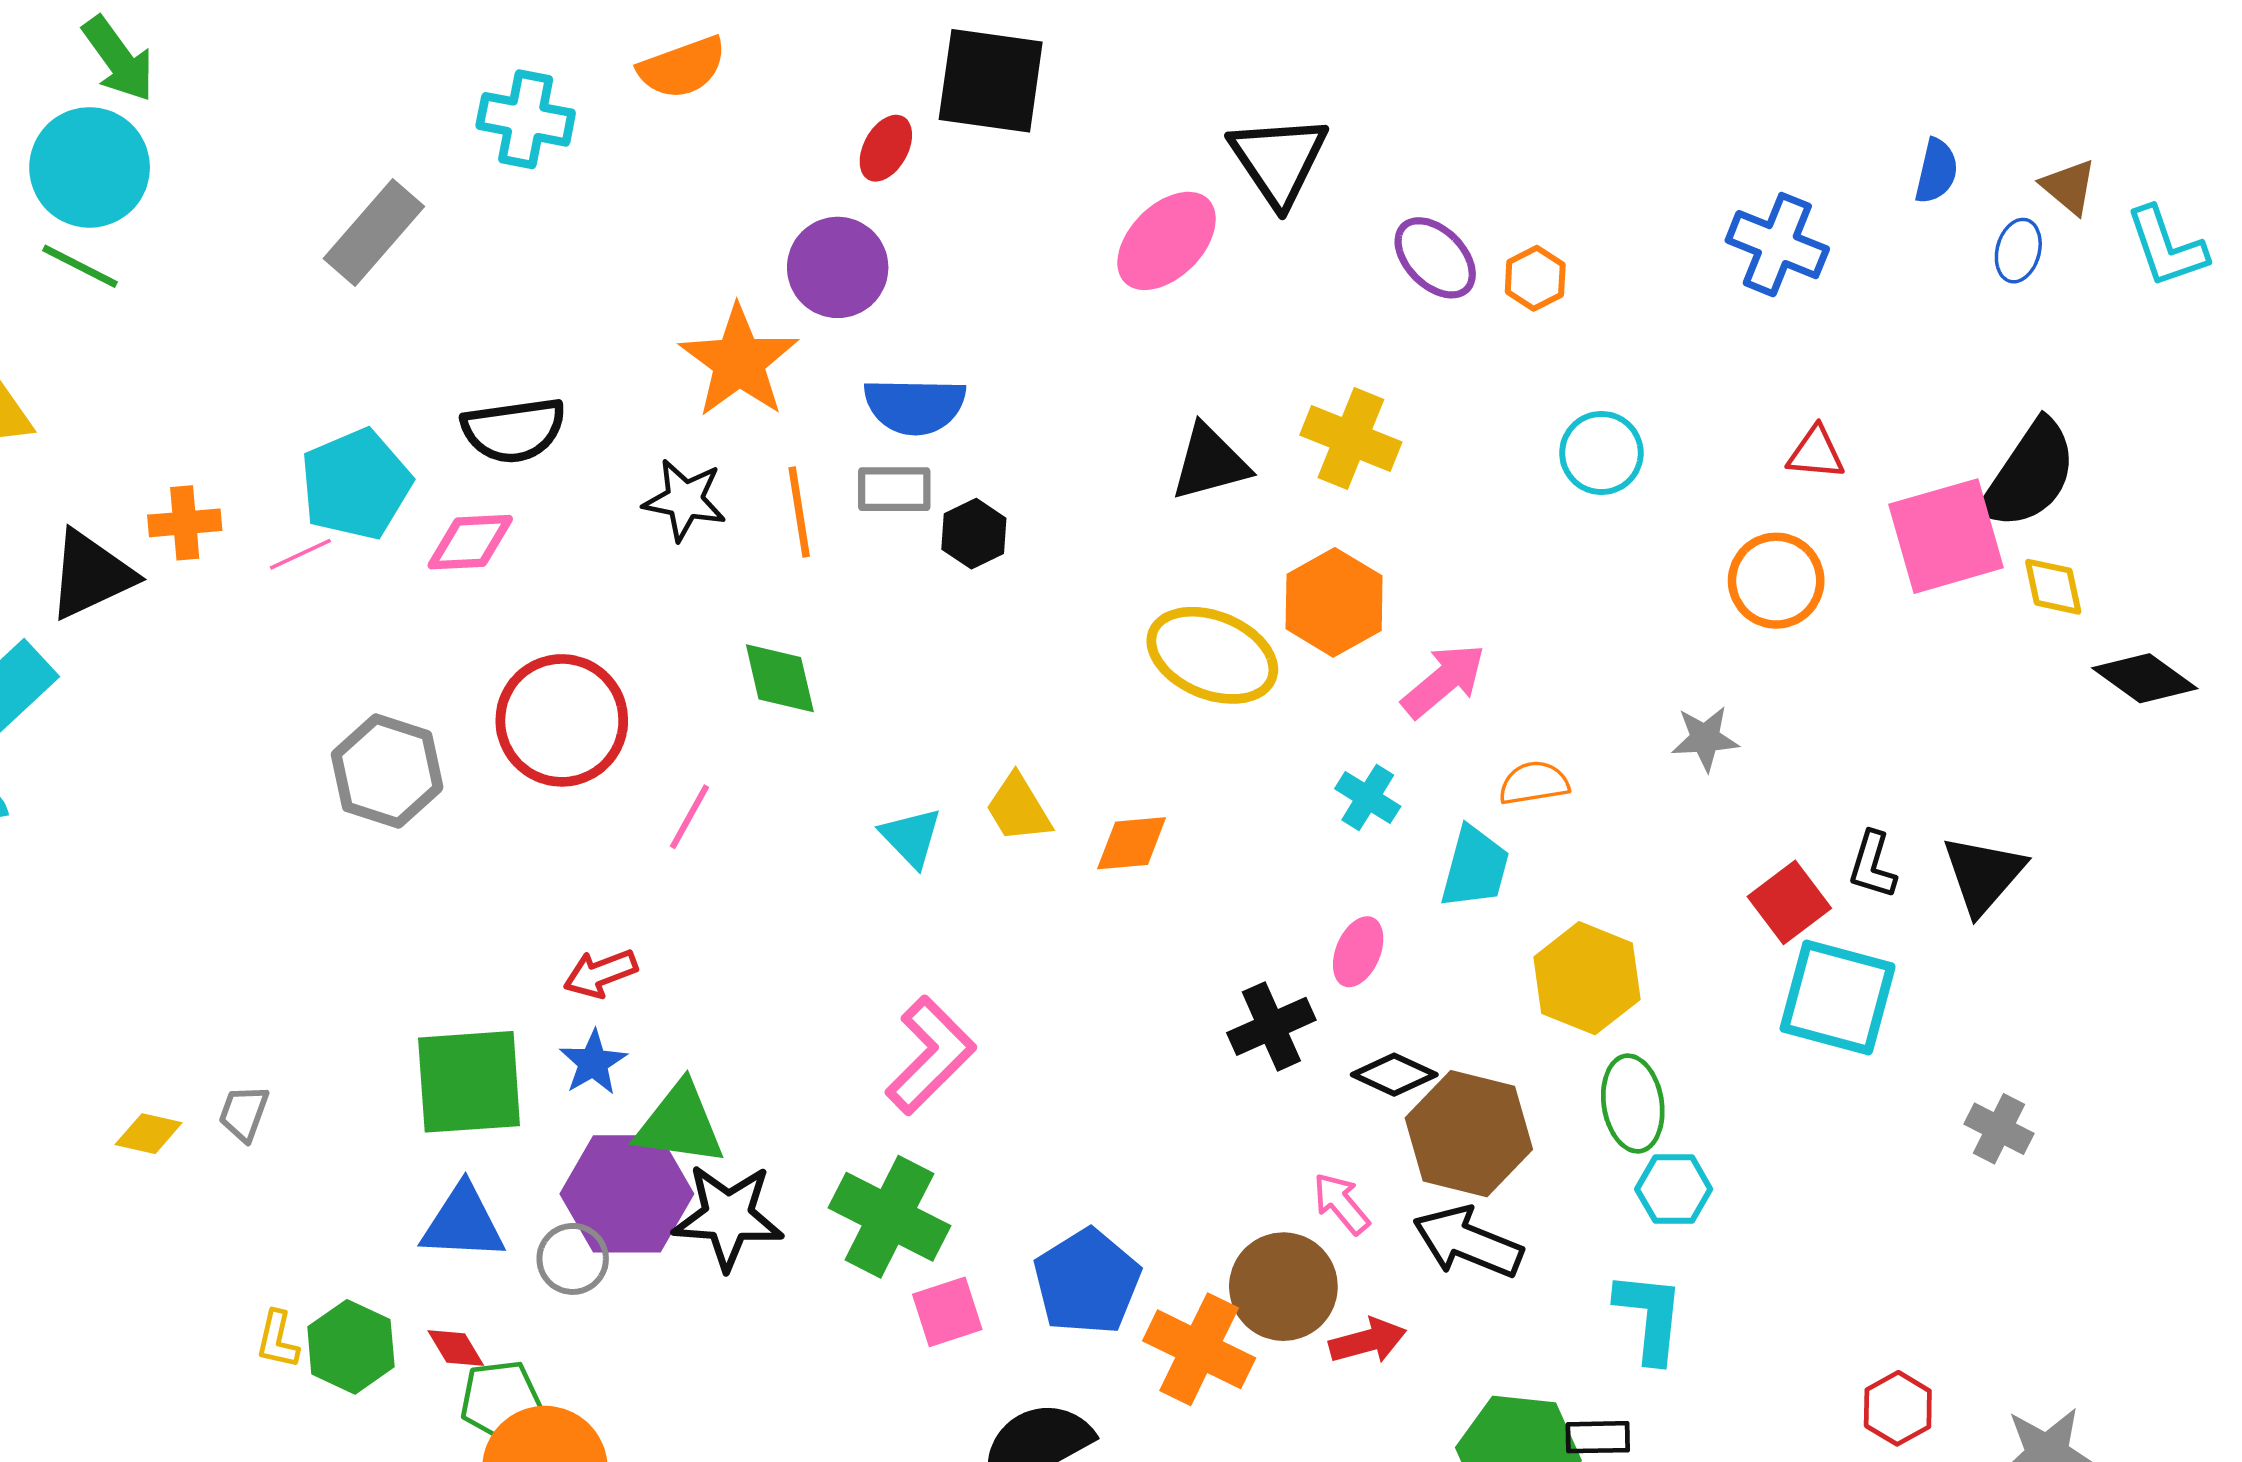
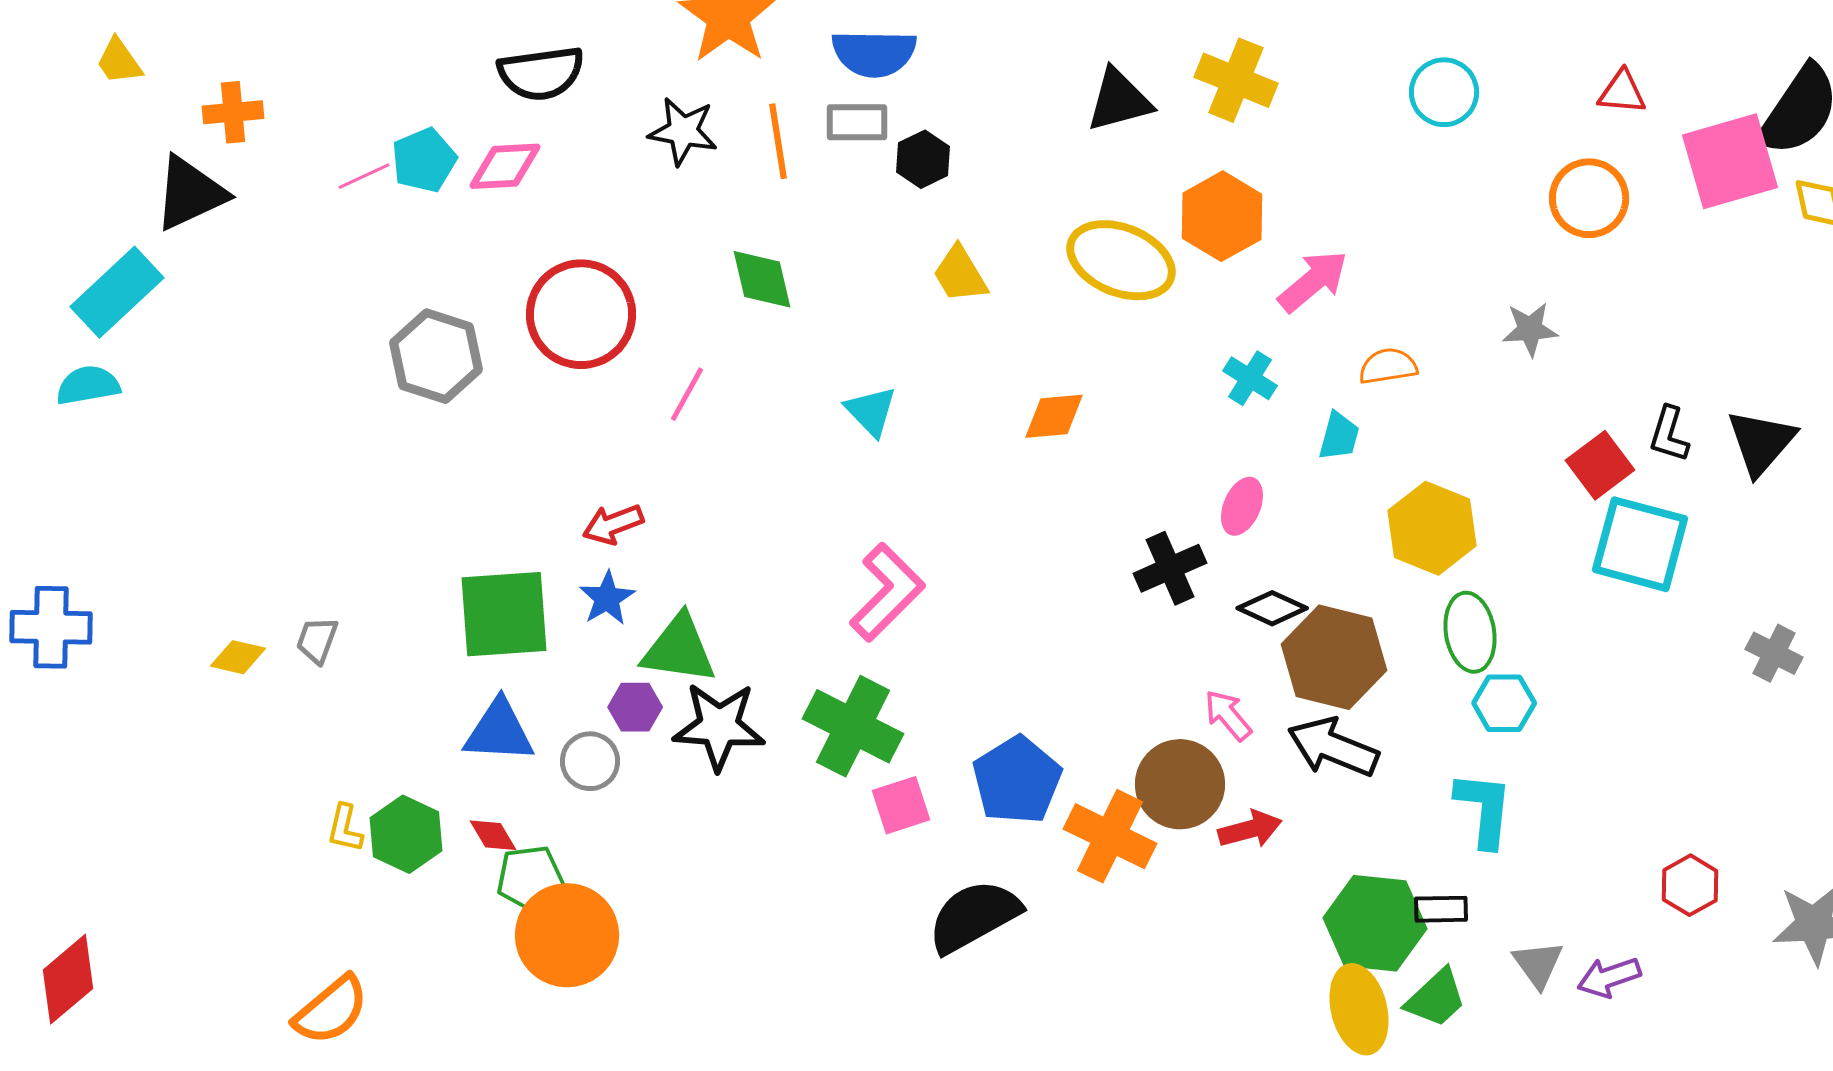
cyan pentagon: (356, 484) -> (424, 160), moved, size x0.7
orange cross: (185, 523) -> (233, 112), moved
yellow trapezoid: (1018, 808) -> (960, 274), moved
cyan trapezoid: (1475, 867) -> (1339, 436), size x0.7
purple hexagon: (627, 1194) -> (635, 707), size x0.5

